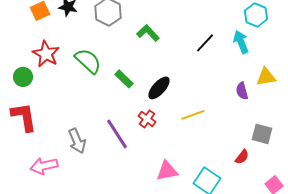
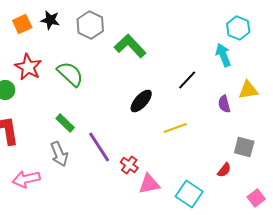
green L-shape: (148, 33) -> (130, 46), size x1.4
black line: (205, 43) -> (187, 80), moved
green rectangle: (124, 79) -> (65, 123), moved
red cross: (147, 119) -> (129, 165), moved

